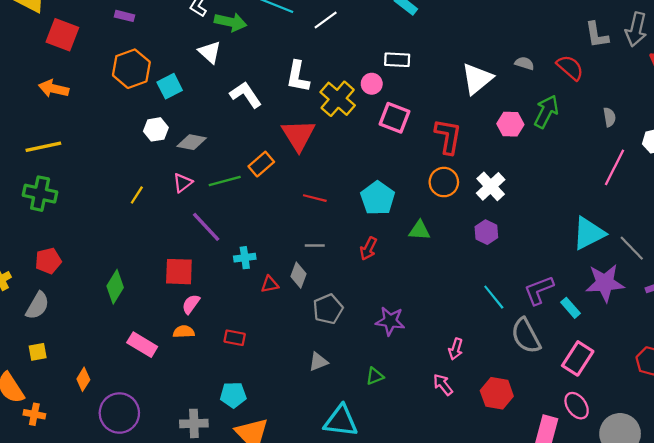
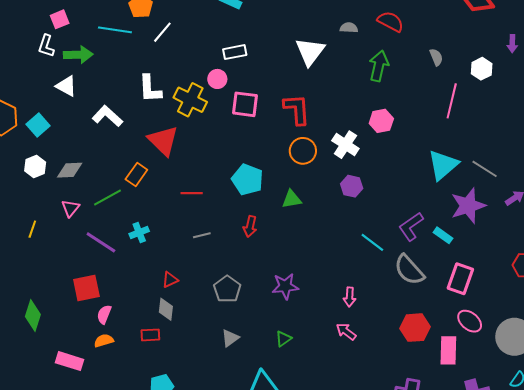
pink hexagon: (510, 124) -> (381, 121), moved
cyan cross: (245, 258) -> (139, 233), moved
gray diamond: (299, 275) -> (166, 309), moved
red hexagon: (497, 393) -> (415, 328), moved

